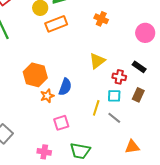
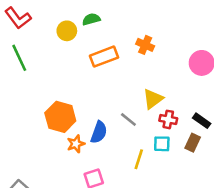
orange rectangle: (56, 24) -> (104, 57), moved
yellow triangle: (97, 61) -> (153, 99), moved
black rectangle: (139, 67) -> (202, 121), moved
gray line: (114, 118) -> (128, 119), moved

